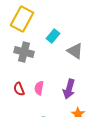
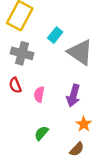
gray triangle: (75, 51) -> (80, 52), size x1.4
red semicircle: (19, 89) -> (15, 85), moved

